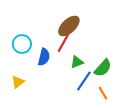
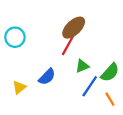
cyan circle: (22, 44) -> (15, 37), moved
blue semicircle: (44, 57) -> (47, 77), moved, turned 30

